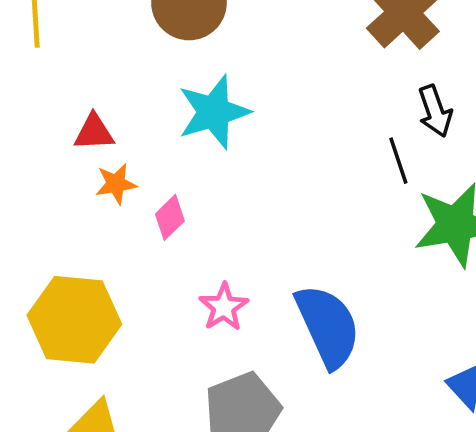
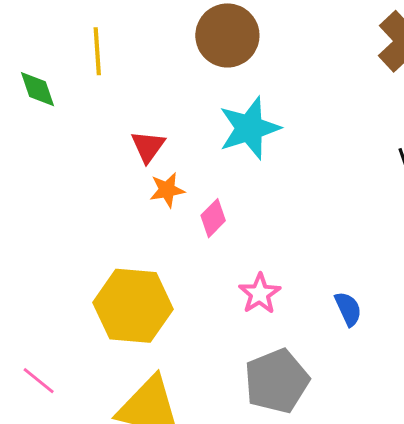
red triangle: (94, 132) -> (148, 146), turned -51
blue semicircle: (328, 326) -> (348, 309), size x0.5

